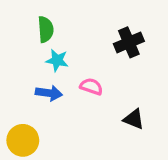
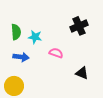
green semicircle: (46, 29) -> (16, 32), moved
blue arrow: (49, 93) -> (21, 57), moved

